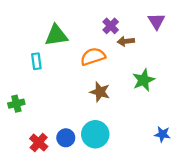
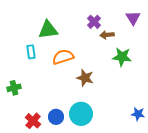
orange semicircle: (93, 57) -> (63, 57), moved
green star: (144, 80) -> (122, 57), moved, turned 30

